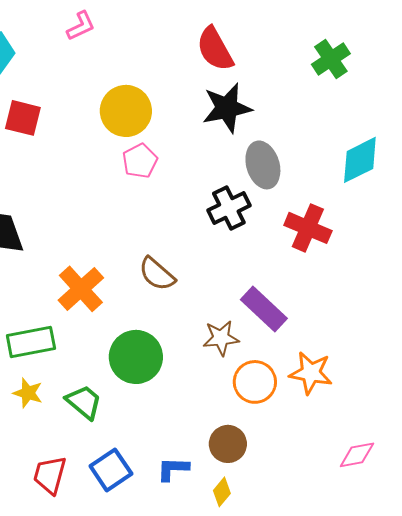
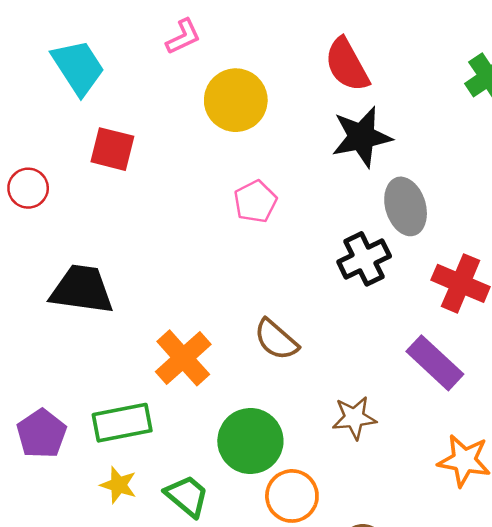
yellow circle: (126, 111) -> (236, 100), moved
purple rectangle: (264, 309) -> (435, 363), moved
orange circle: (255, 382) -> (292, 496), moved

